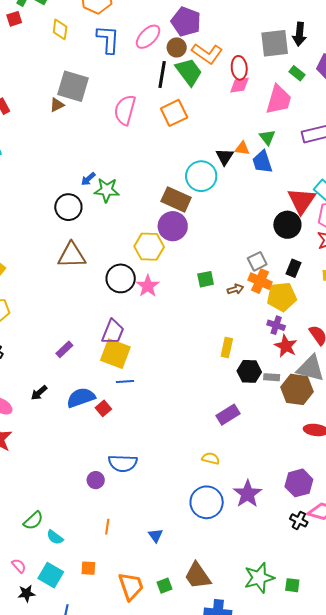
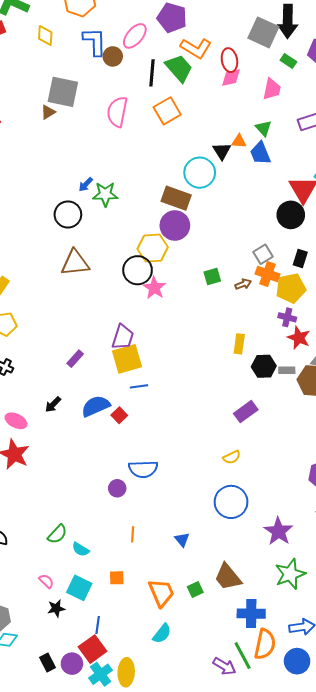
black arrow: (299, 34) -> (288, 21), size x1.4
gray square: (275, 43) -> (263, 32), turned 36
brown circle: (177, 47) -> (113, 56), moved
pink trapezoid: (279, 100) -> (272, 89), size x0.7
black circle: (121, 278) -> (138, 270), moved
yellow square: (115, 354) -> (127, 359), turned -32
yellow semicircle: (211, 458) -> (232, 457), turned 144
purple star: (247, 494) -> (278, 531), moved

